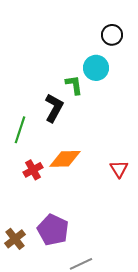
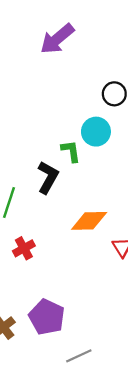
orange diamond: (65, 159) -> (89, 221), moved

